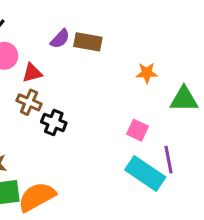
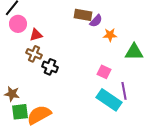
purple semicircle: (60, 39) -> (96, 21), moved
brown rectangle: (88, 42) -> (83, 15), moved

